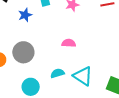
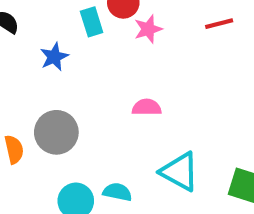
cyan semicircle: (57, 73) -> (117, 192), moved, turned 32

